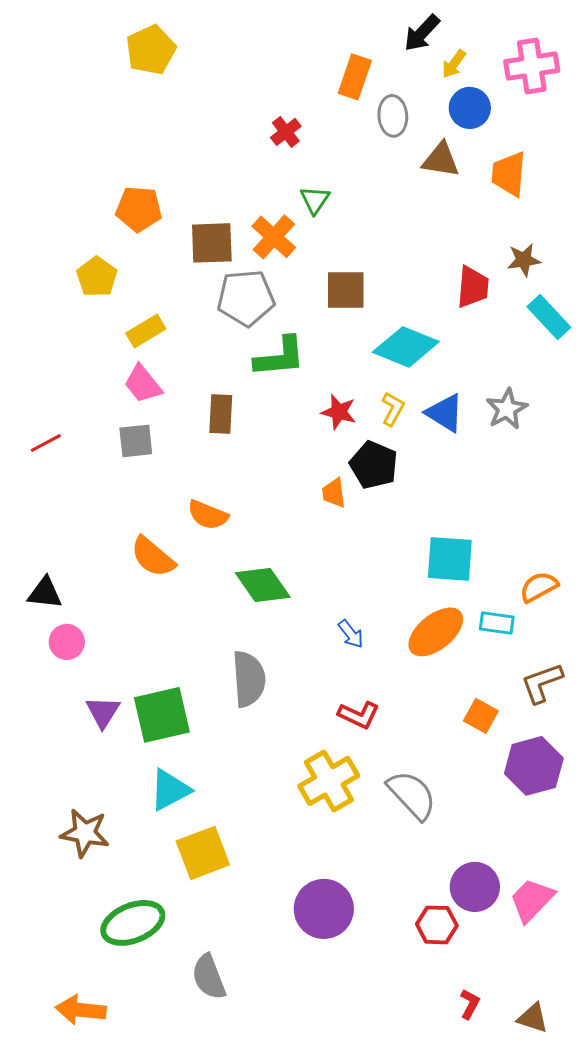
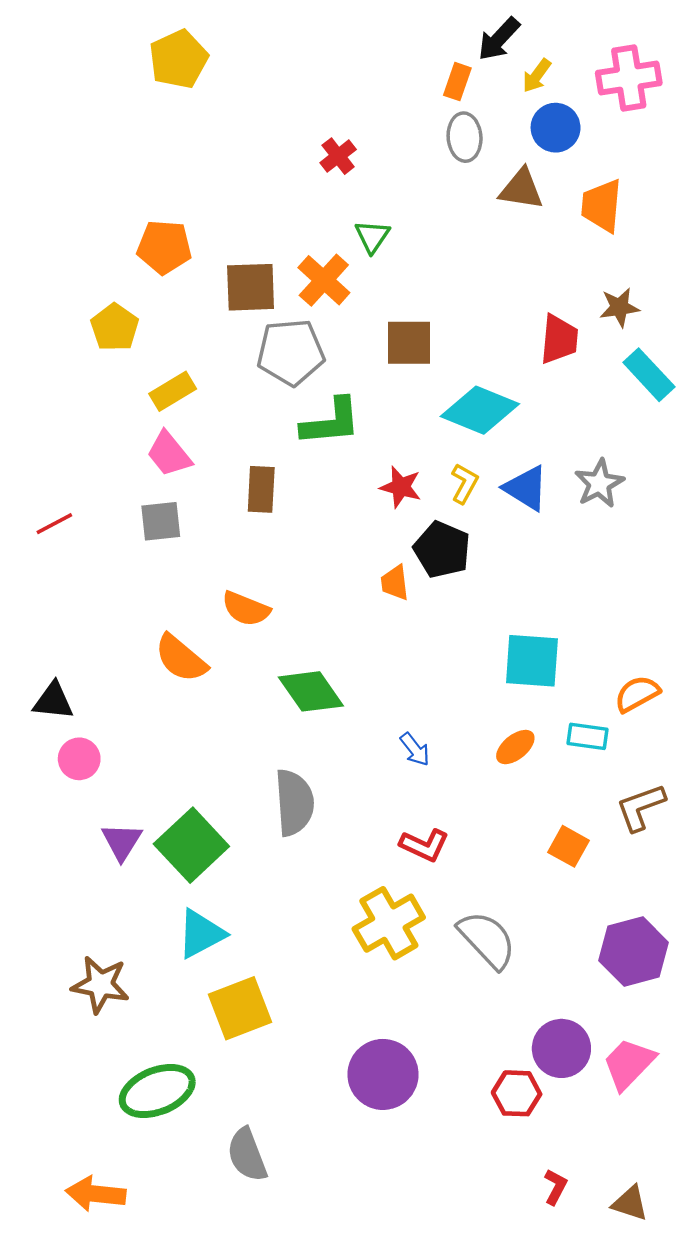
orange rectangle: (355, 77) -> (457, 82), moved, size x0.7
orange ellipse: (436, 632) -> (515, 747), size x0.6
green square: (162, 715) -> (191, 845), turned -30
purple hexagon: (534, 766) -> (634, 952), moved

